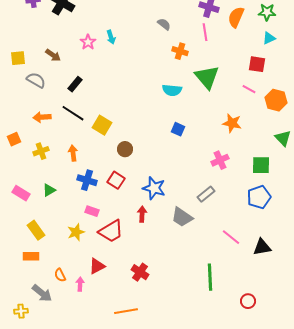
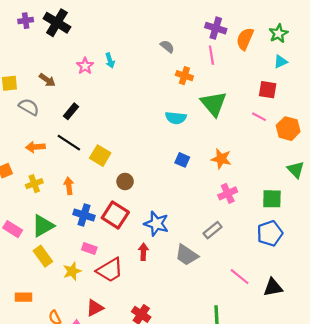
green star: (267, 12) -> (278, 33), turned -30
orange star: (232, 123) -> (221, 159), moved
red square: (116, 180) -> (115, 215), size x1.4
green triangle: (49, 190) -> (43, 226), size x1.6
yellow rectangle: (36, 230) -> (43, 256), moved

